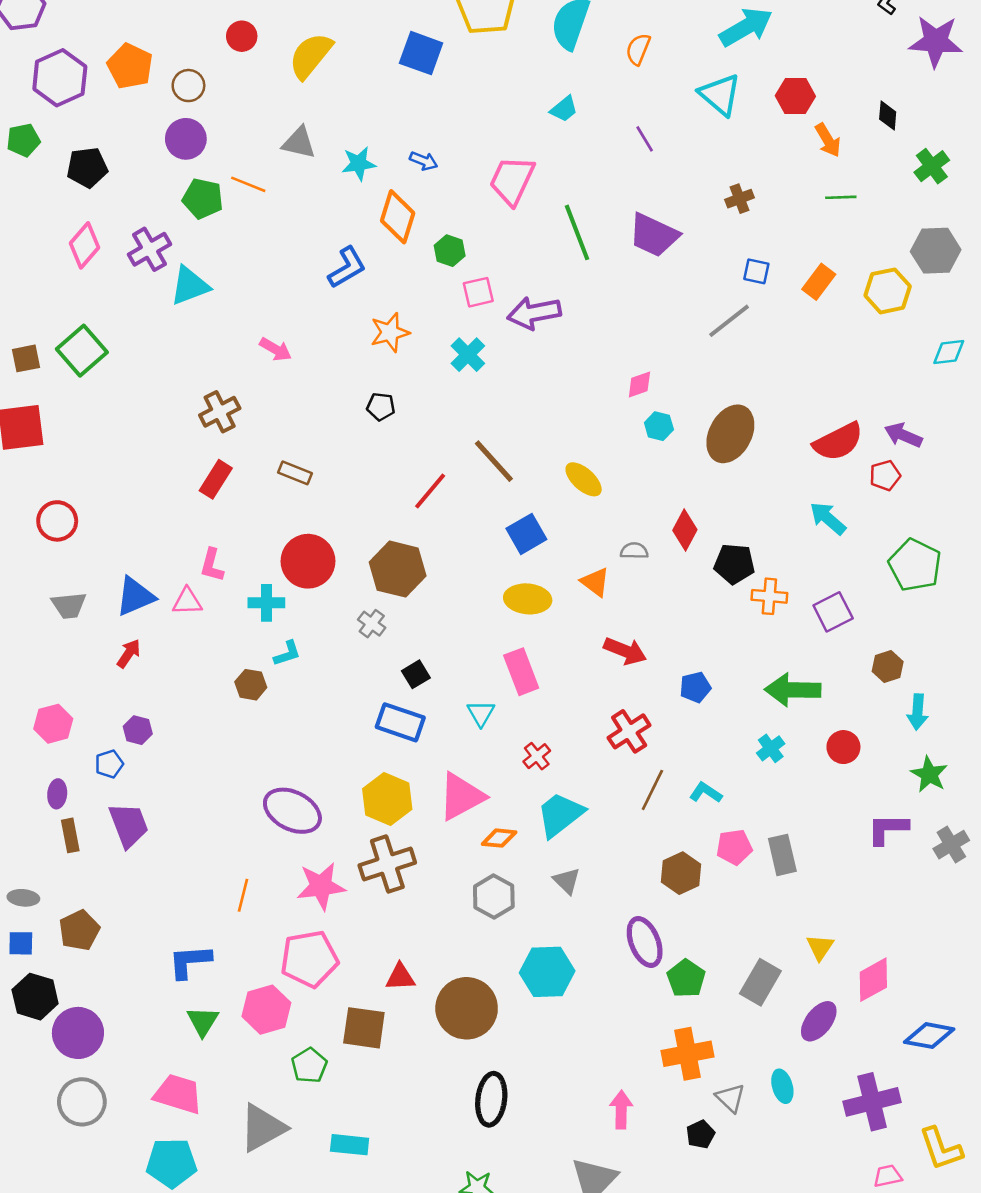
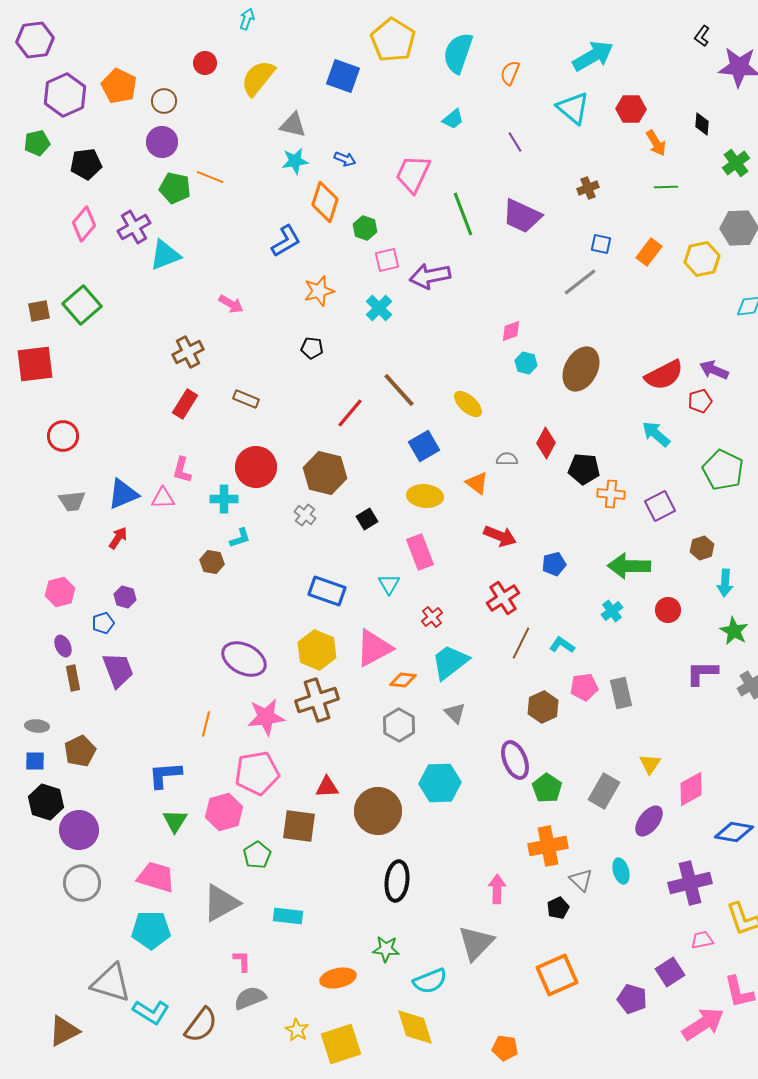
gray triangle: (299, 143) -> (293, 125), moved
black square: (416, 674) -> (367, 519), moved
purple ellipse: (57, 794) -> (63, 646), turned -30

